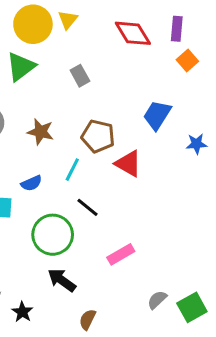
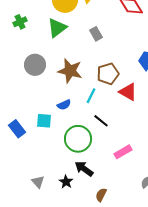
brown star: (41, 132) -> (70, 71), size x1.4
brown pentagon: (98, 136) -> (108, 74), turned -30
black star: (22, 312) -> (66, 182), moved

